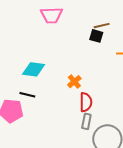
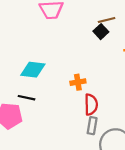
black square: (96, 36) -> (101, 32), turned 32
orange cross: (74, 82) -> (78, 82), turned 32

